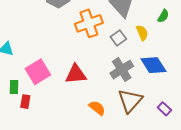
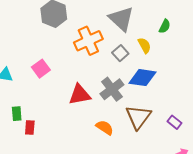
blue diamond: (153, 65) -> (142, 78), moved, turned -44
gray cross: (122, 70) -> (112, 89), moved
pink square: (38, 72) -> (41, 69), moved, size x0.7

